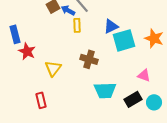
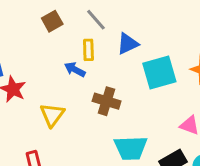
blue arrow: (68, 10) -> (75, 69), moved
blue triangle: (111, 26) -> (128, 44), moved

